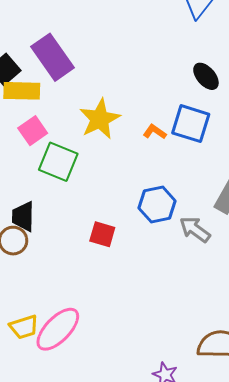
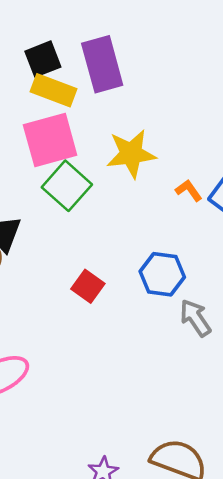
pink square: (33, 131) -> (50, 140), size x1.6

